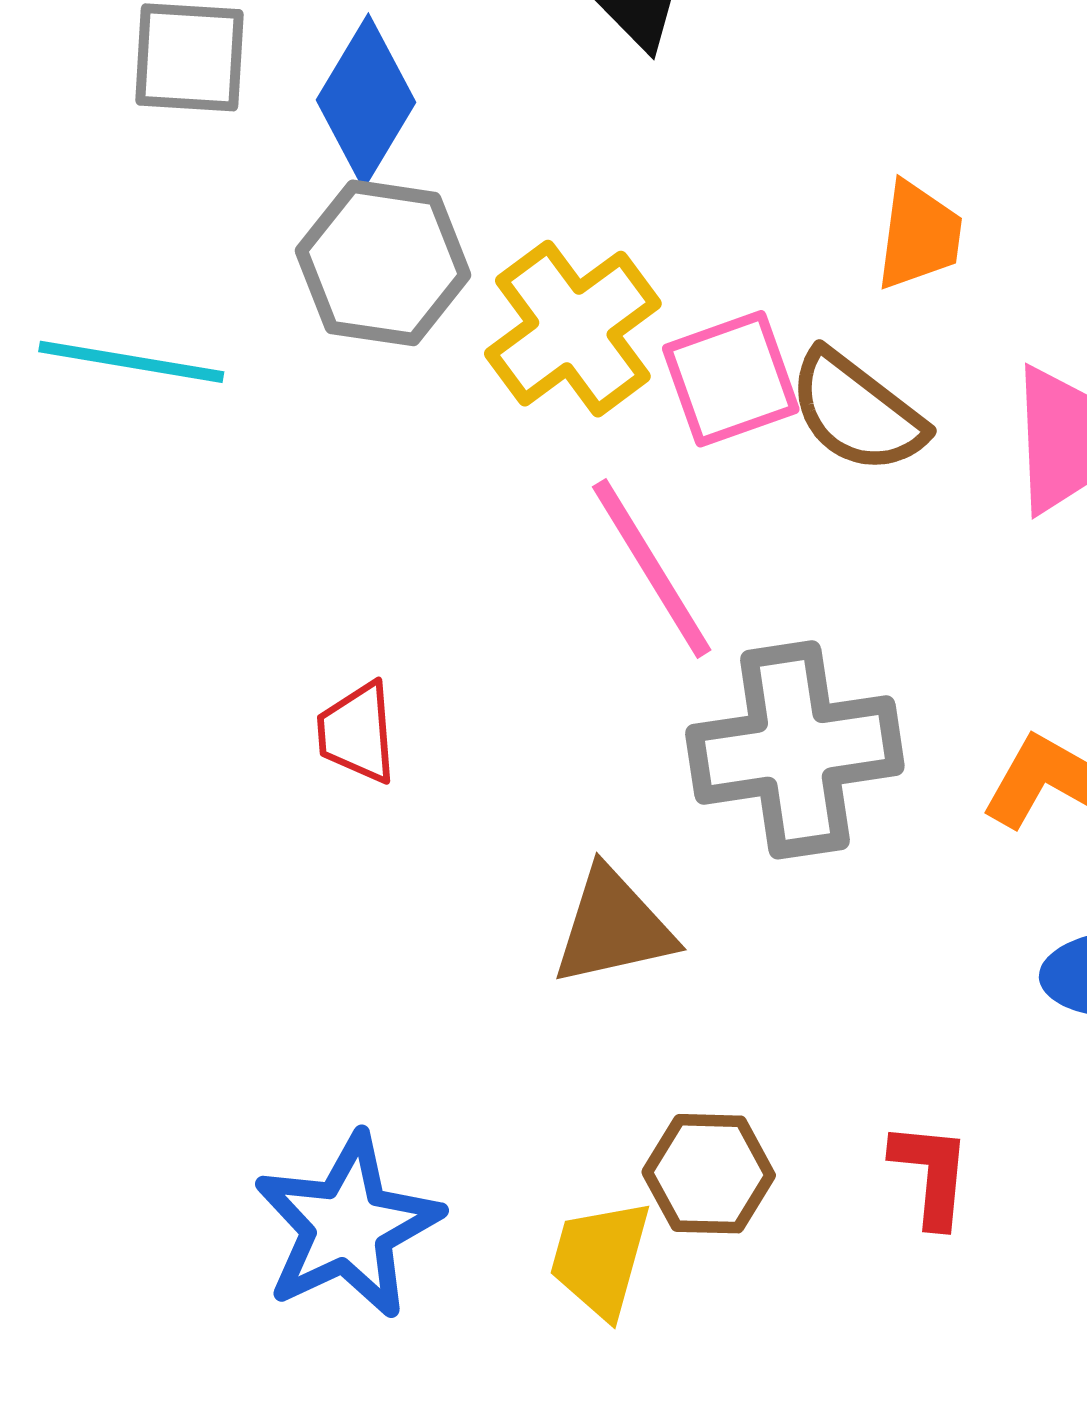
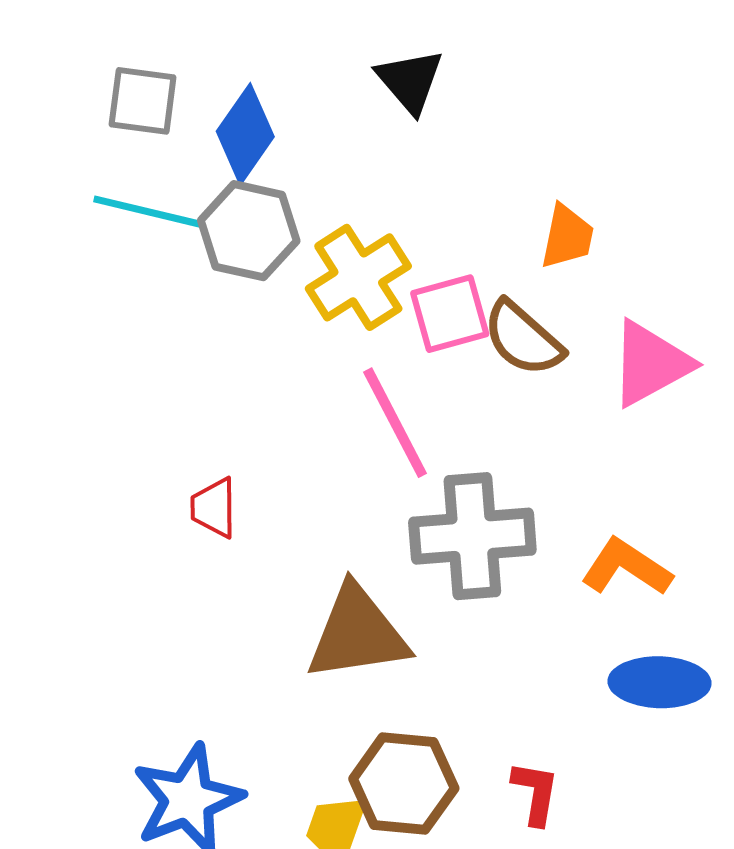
cyan line: (131, 362) -> (148, 212), moved
brown triangle: (613, 927) -> (357, 633), size x1.4
brown hexagon: (709, 1174) -> (404, 784), size x1.4

